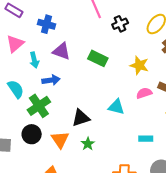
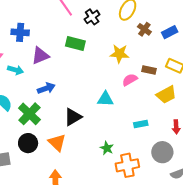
purple triangle: (61, 51) -> (40, 56), turned -30
green rectangle: (98, 58) -> (75, 43), moved
cyan arrow: (34, 60) -> (15, 70), turned -49
blue arrow: (51, 80) -> (46, 88), moved
green star: (88, 144) -> (107, 148), moved

